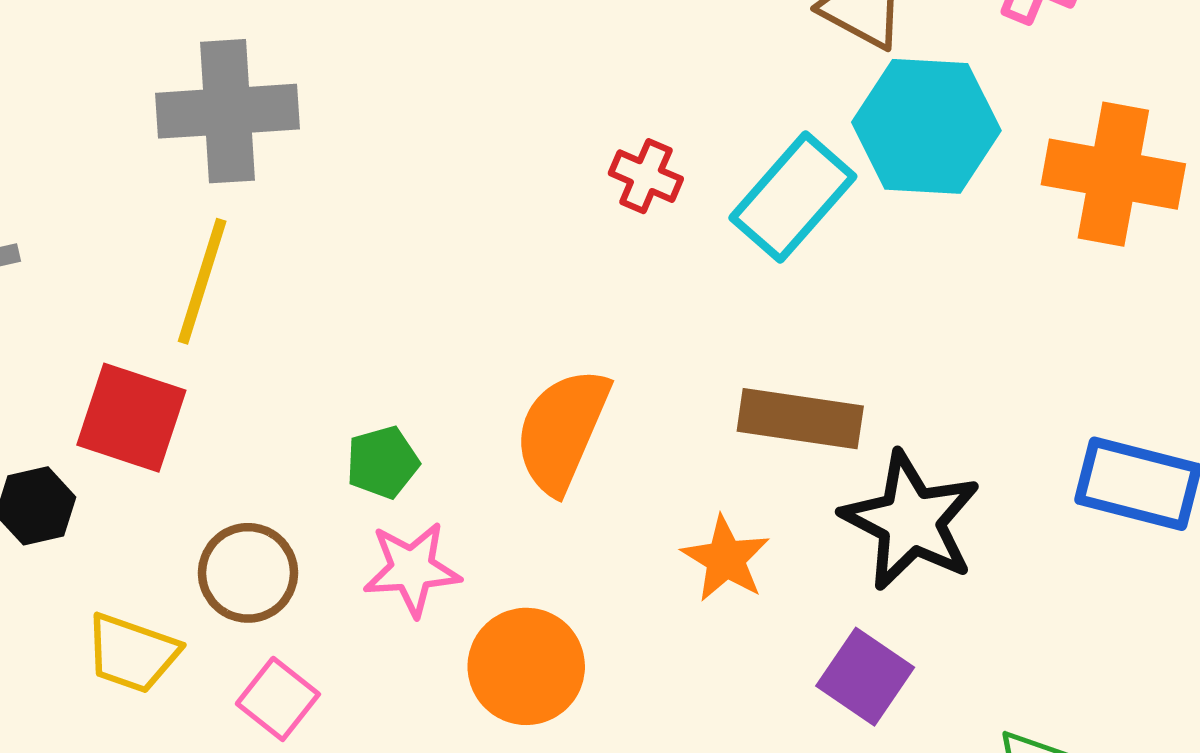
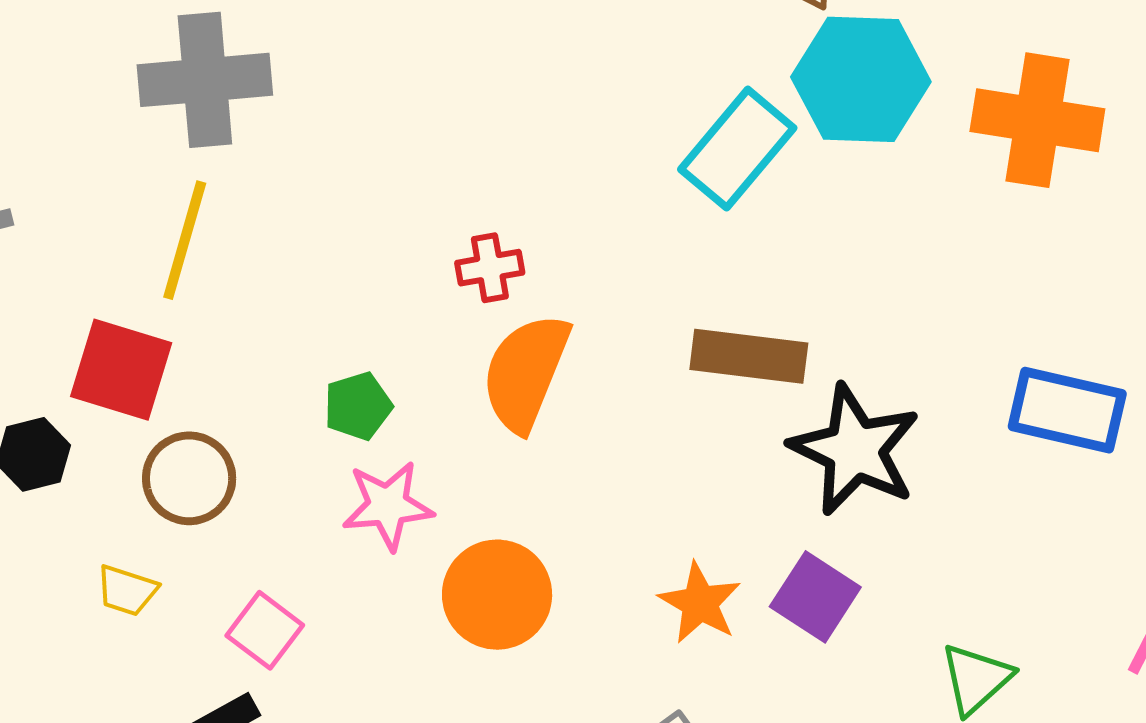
red cross: (646, 176) -> (490, 268), moved, turned -32
orange star: (726, 559) -> (700, 603), moved
brown circle: (248, 573) -> (189, 478), moved
yellow trapezoid: (132, 653) -> (127, 590), size x0.7

